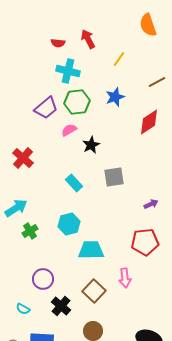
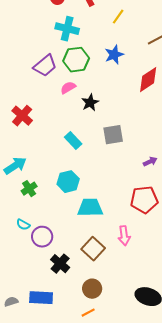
cyan semicircle: (23, 309) -> (23, 225), moved

